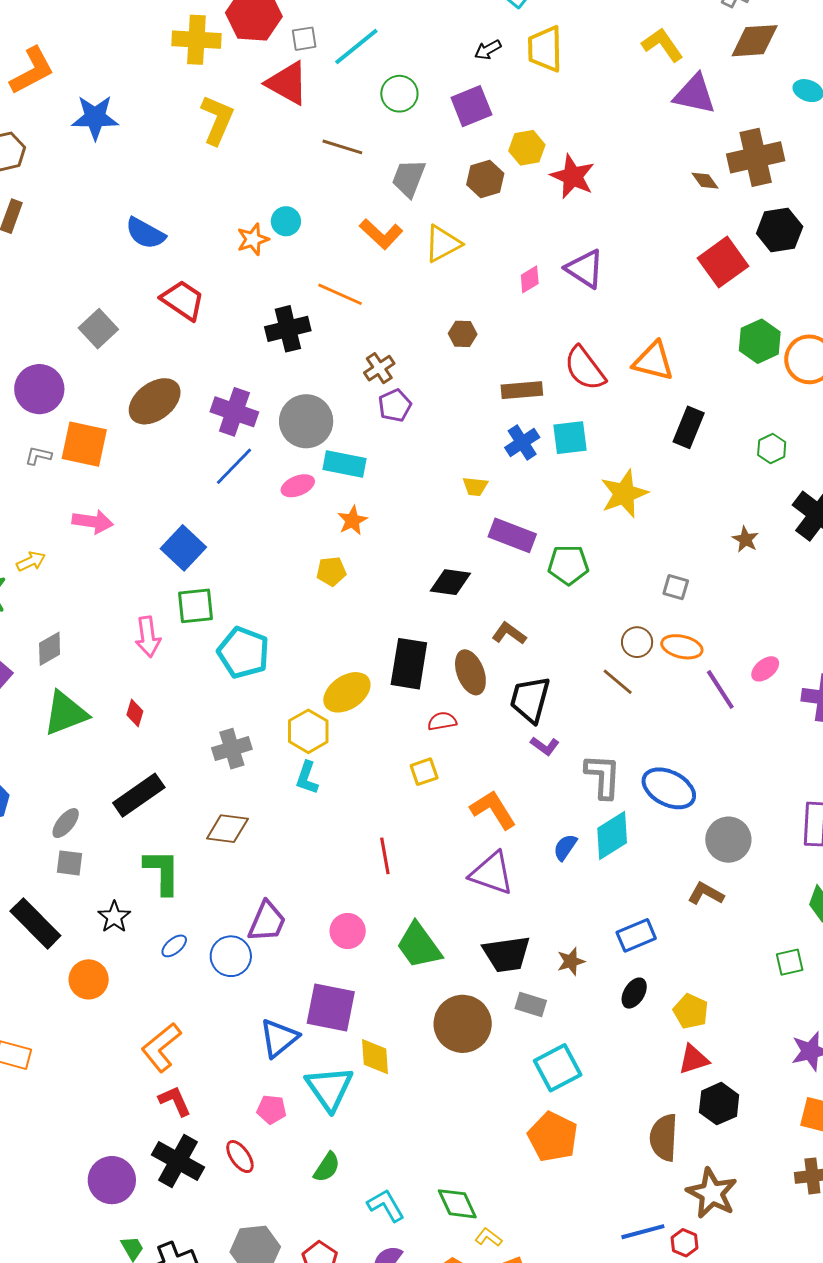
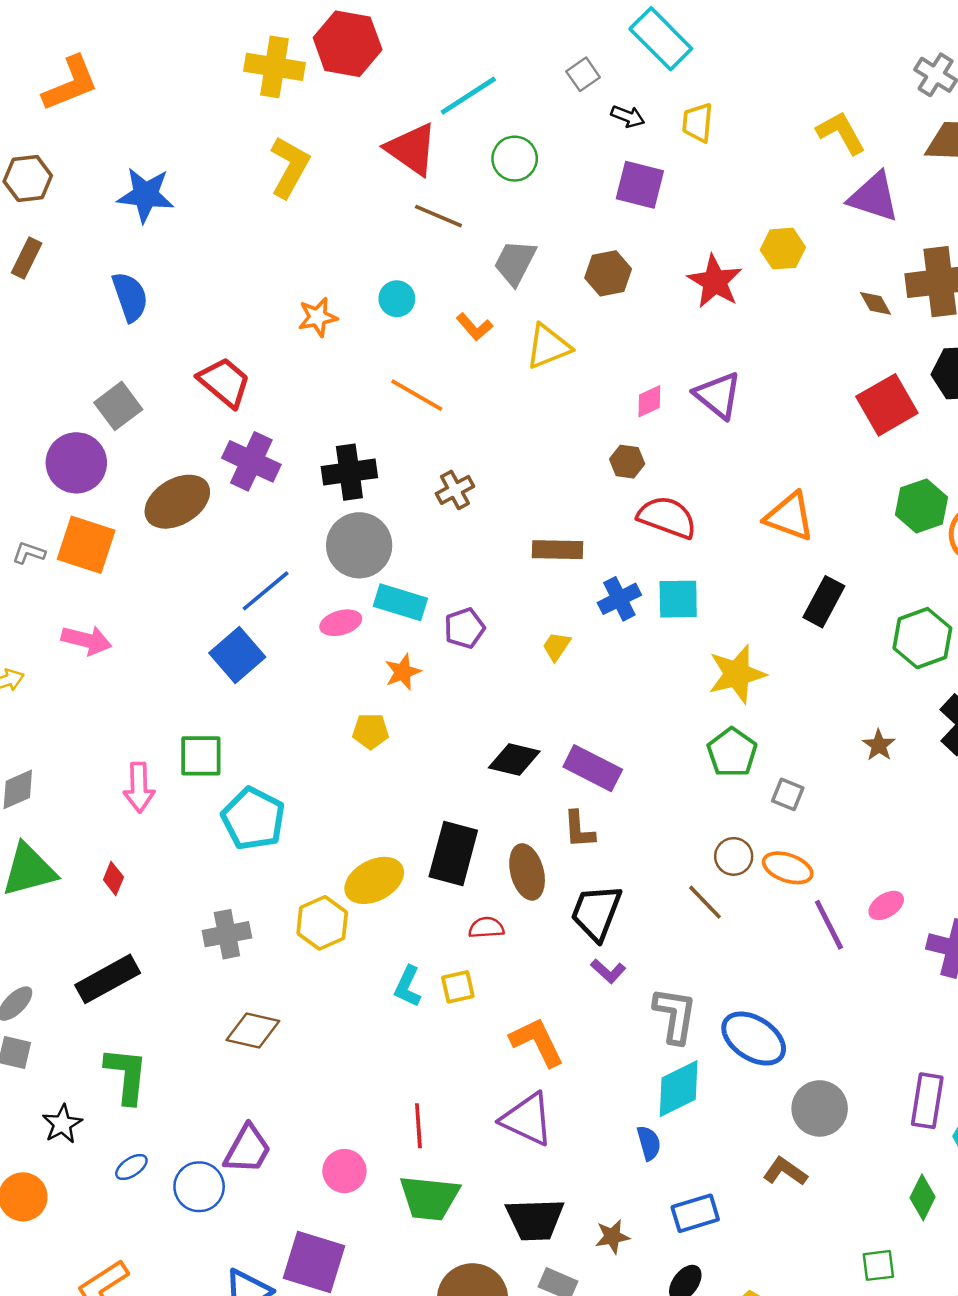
gray square: (304, 39) -> (583, 74), moved, turned -32
yellow trapezoid: (545, 49) -> (698, 123), size x0.7
black arrow: (488, 50) -> (628, 116), turned -136
red triangle: (287, 83) -> (412, 149), moved
purple square: (471, 106) -> (640, 185), moved, turned 30
blue star: (95, 117) -> (146, 195), moved
yellow hexagon: (527, 148) -> (783, 249), moved
cyan circle: (286, 221) -> (397, 299), moved
blue semicircle: (145, 233) -> (130, 297), moved, turned -144
orange L-shape: (381, 234) -> (474, 327), size x0.7
black cross: (288, 329) -> (349, 472), moved
brown hexagon: (463, 334) -> (627, 462), moved
red semicircle: (585, 368) -> (667, 517), moved, turned 141
purple circle: (39, 389) -> (76, 463), moved
brown rectangle: (522, 390) -> (557, 550), moved
purple pentagon: (395, 406) -> (464, 628), moved
purple cross: (234, 412) -> (251, 461), moved
green hexagon: (772, 449) -> (922, 638), size x1.6
yellow trapezoid: (475, 486) -> (557, 646), turned 112
purple rectangle: (512, 535) -> (593, 768), moved
blue square: (183, 548) -> (237, 655), moved
green pentagon: (568, 565) -> (732, 752), moved, turned 30
brown L-shape: (509, 633) -> (579, 830), turned -136
cyan L-shape: (307, 778) -> (408, 986), moved
brown diamond: (227, 829) -> (253, 1030), moved
blue semicircle: (565, 847) -> (649, 1143), moved, turned 124
red line: (385, 856) -> (418, 1126), moved
green trapezoid: (419, 946) -> (429, 1198), turned -54

